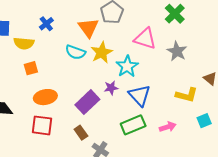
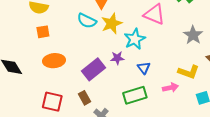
gray star: (177, 51) -> (193, 35), moved
blue triangle: (140, 95) -> (144, 68), size x0.6
red square: (42, 125) -> (52, 102), moved
pink arrow: (168, 127) -> (170, 88), moved

